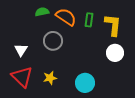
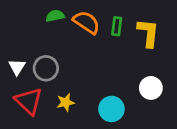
gray circle: (53, 41) -> (46, 68), moved
white triangle: (21, 50) -> (17, 67), moved
white circle: (115, 53) -> (151, 88), moved

